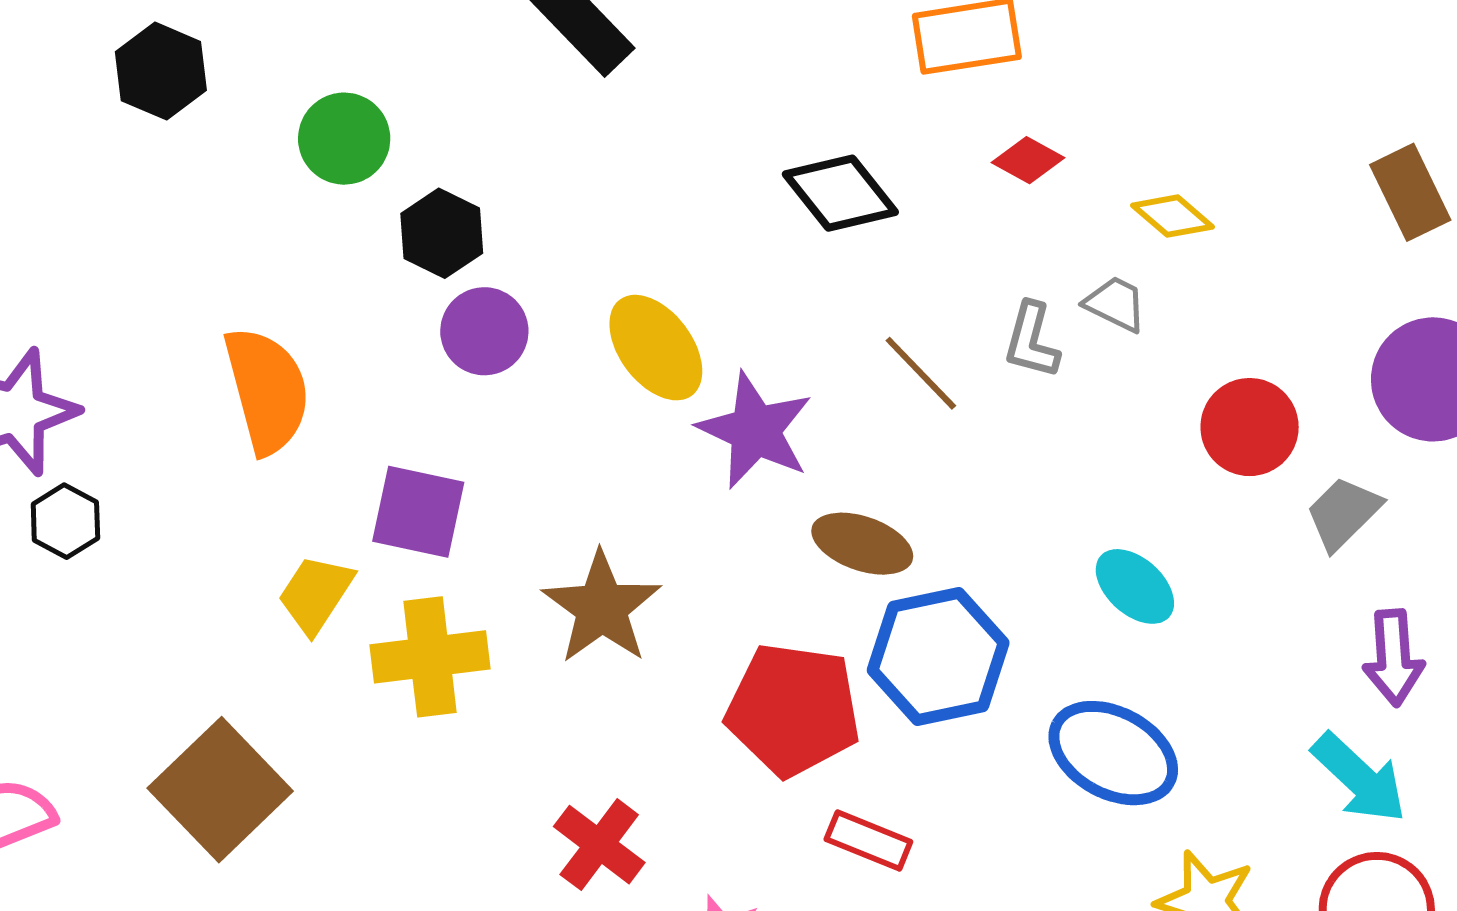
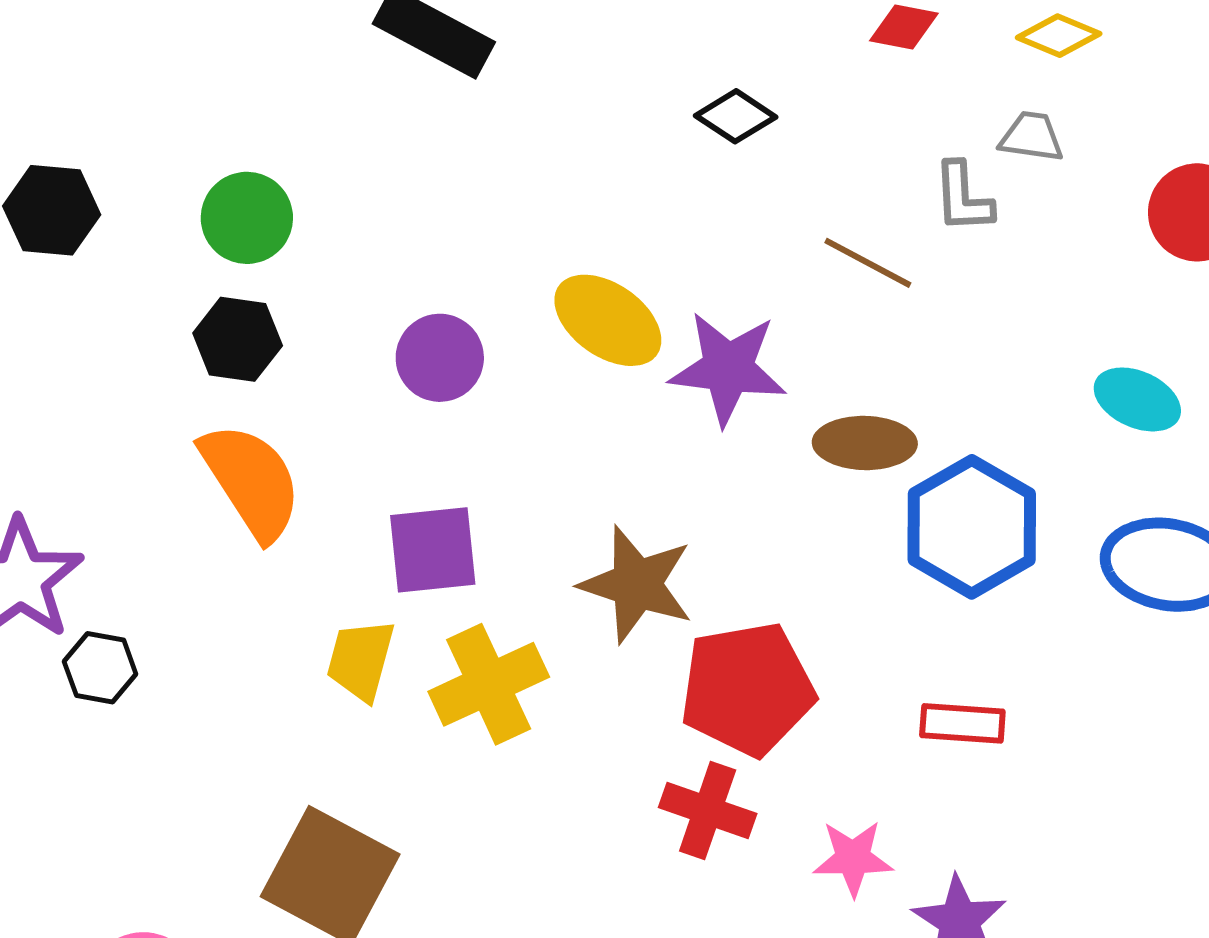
black diamond: (840, 193) -> (736, 116), size x0.7
black hexagon: (442, 233) -> (238, 339), moved
red pentagon: (793, 710) -> (747, 689), moved

